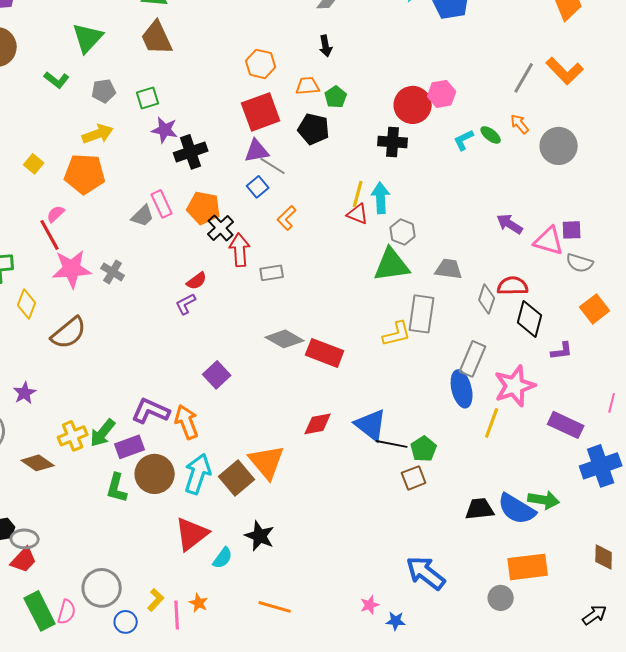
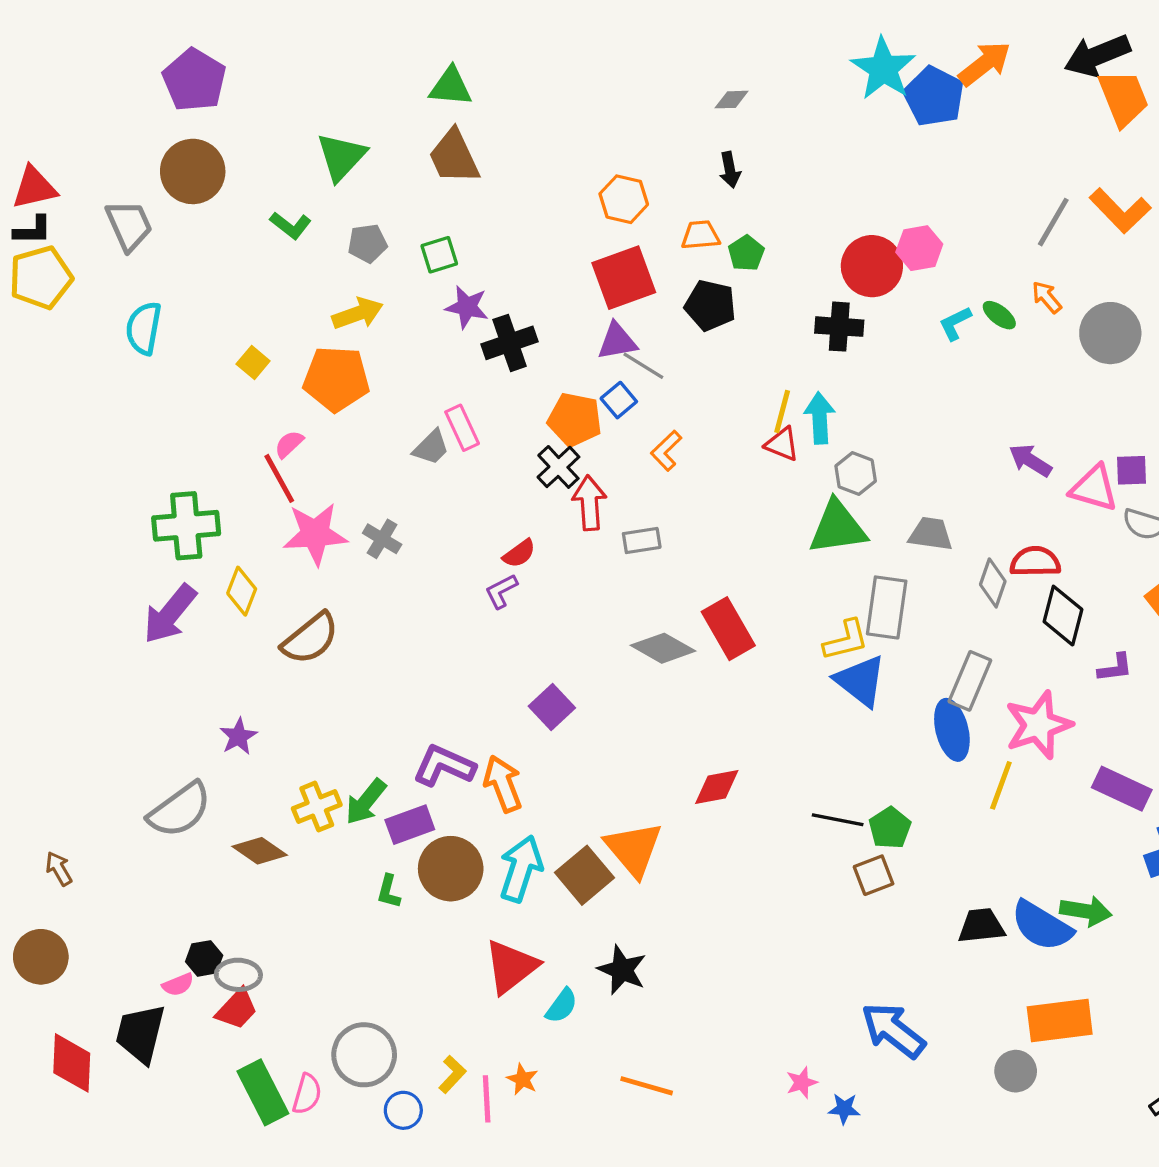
orange pentagon: (204, 208) -> (575, 420), moved
red rectangle: (325, 353) -> (728, 629), moved, turned 39
blue triangle: (371, 425) -> (860, 681), moved
green L-shape: (117, 488) -> (389, 892), size x0.7

